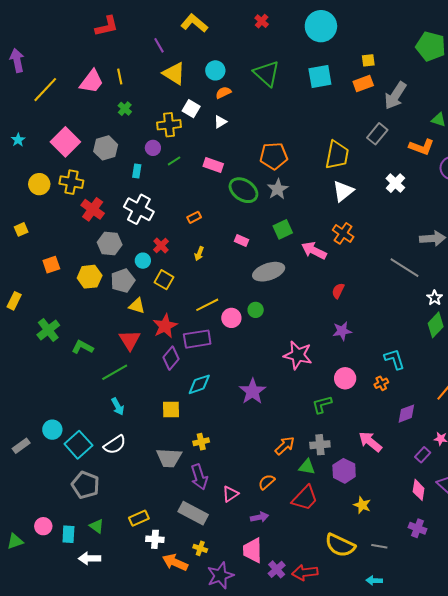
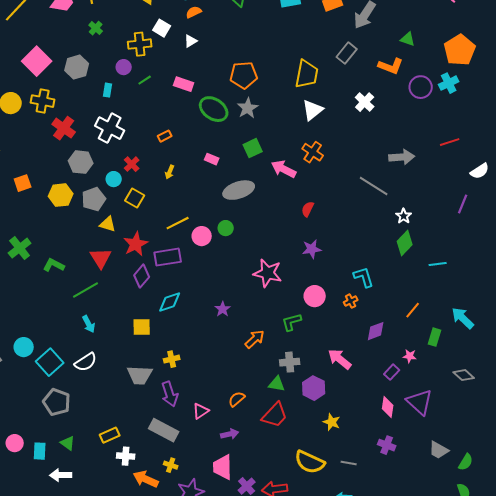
purple star: (253, 391) -> (223, 309), size x0.6
orange arrow: (285, 446) -> (255, 339), moved

